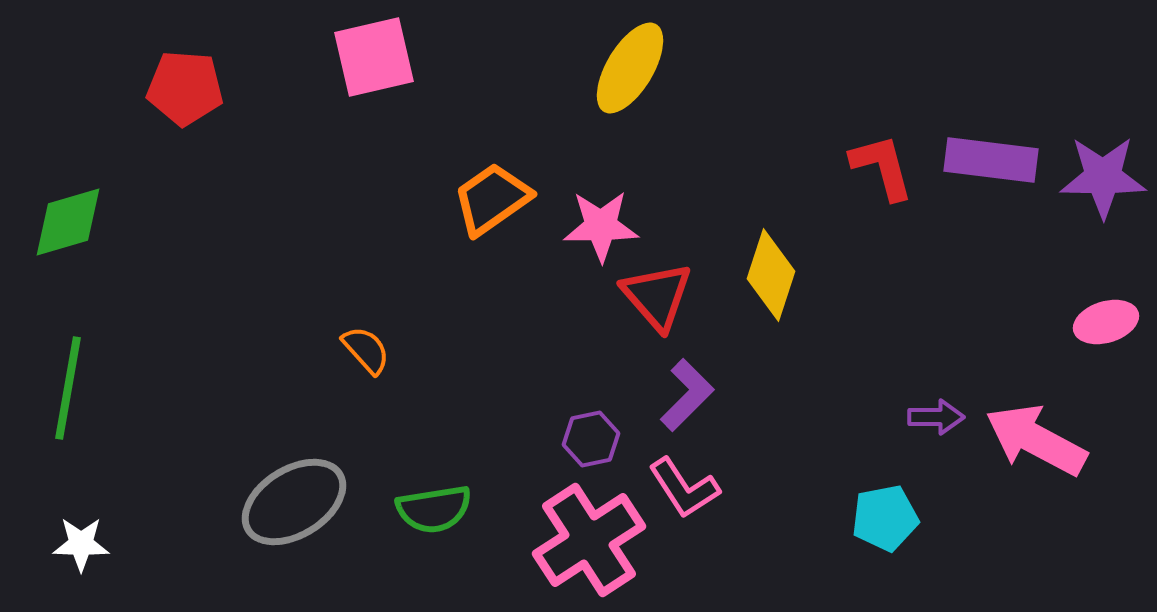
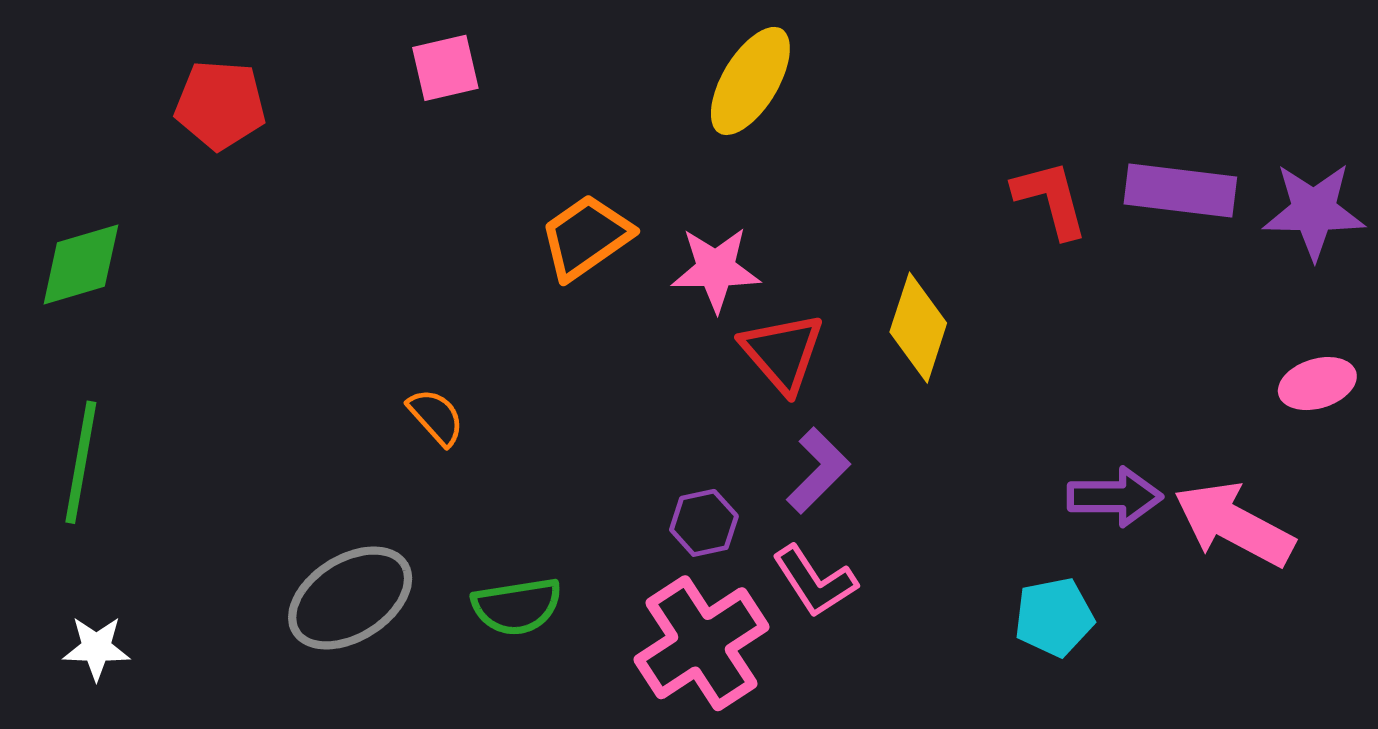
pink square: (374, 57) -> (445, 68), size x0.7
purple arrow: (936, 417) -> (1115, 497), size x1.4

